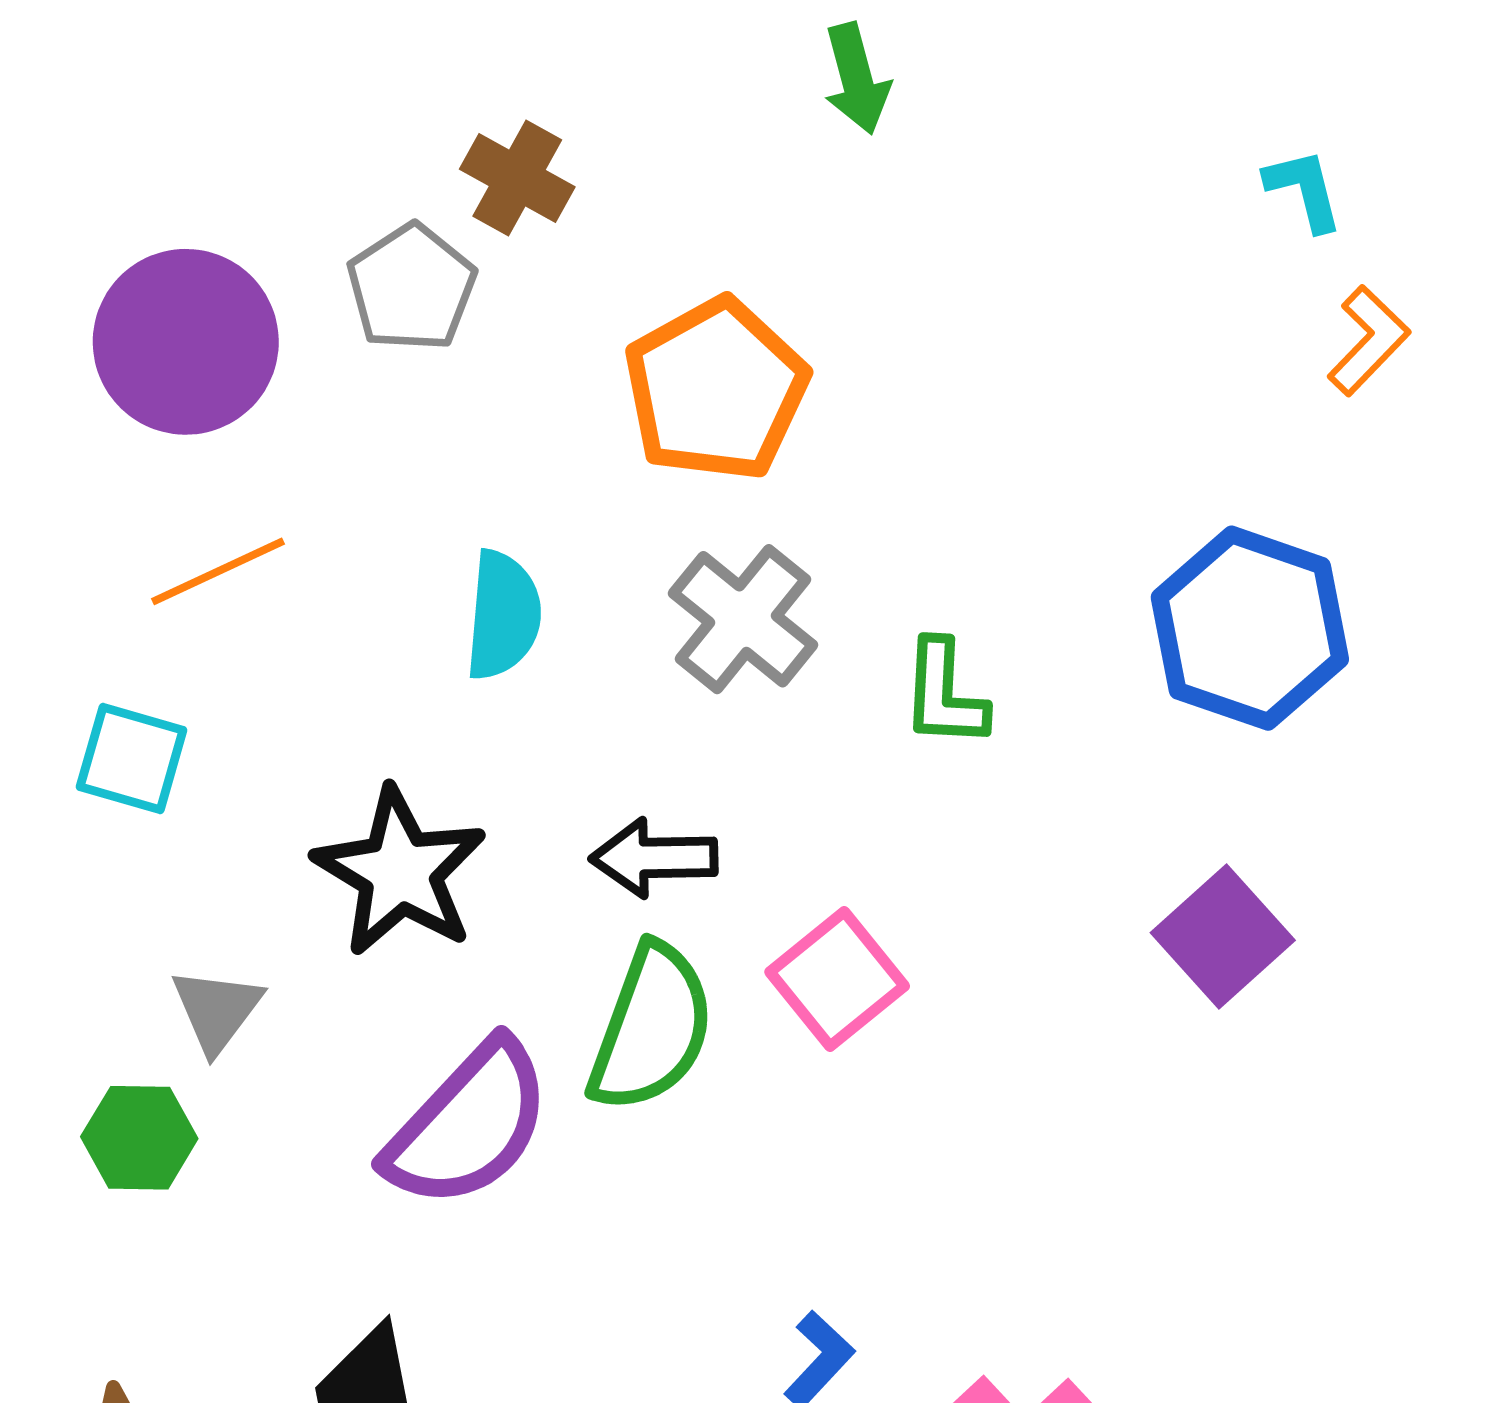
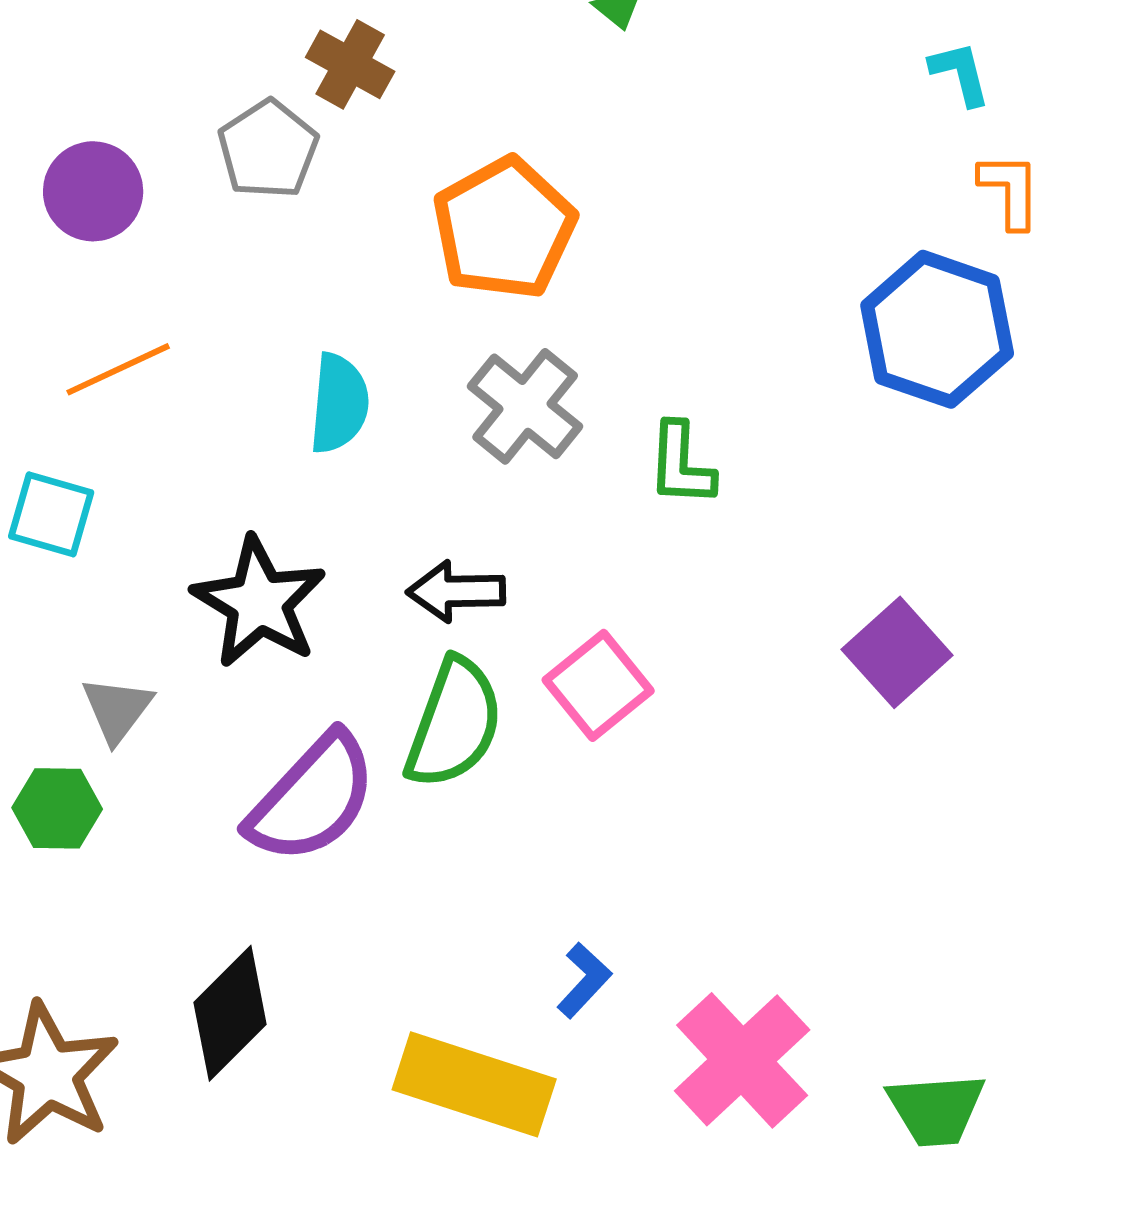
orange L-shape: (1369, 341) -> (1010, 190), turned -44
purple circle: (186, 342) -> (93, 191), size x0.7
blue hexagon: (1250, 628) -> (937, 329), moved

